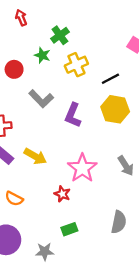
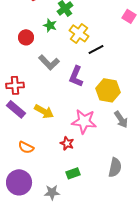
yellow cross: (76, 65) -> (79, 33), turned -30
black line: (110, 79) -> (96, 49), moved
yellow hexagon: (115, 109) -> (108, 90), moved
pink star: (82, 168) -> (84, 121), turned -30

